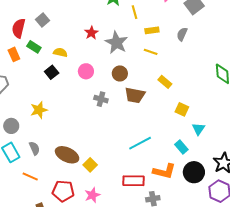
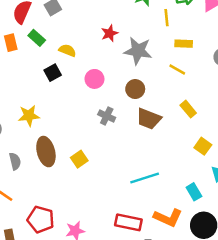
gray star: (116, 43) -> (138, 51), turned -30
brown ellipse: (67, 155) -> (46, 152), moved, turned 40
yellow square: (90, 165) -> (79, 159), moved

